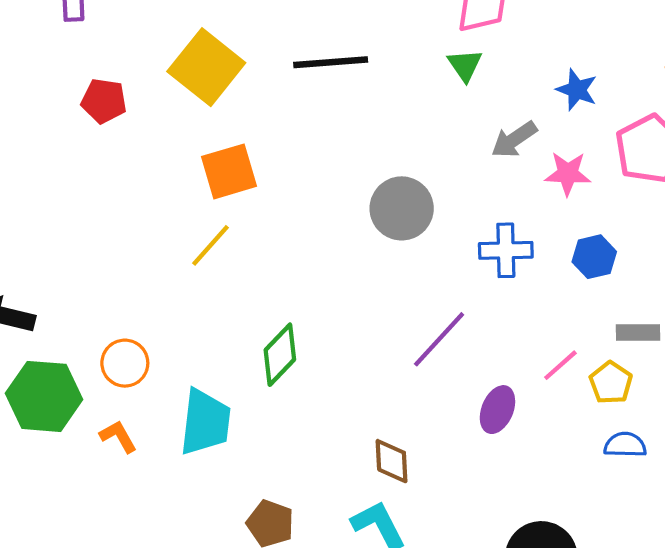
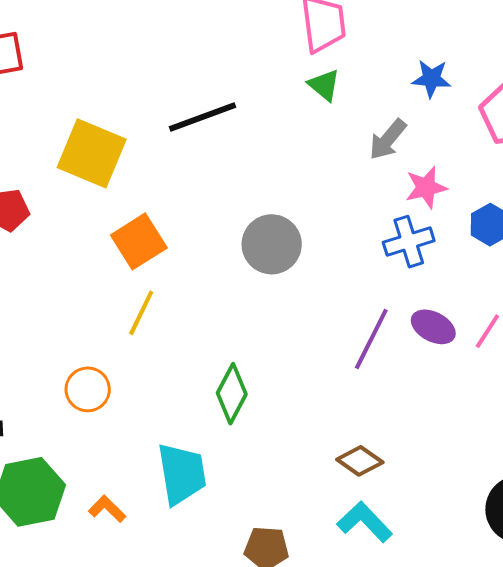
pink star: (568, 174) -> (426, 187), moved
gray circle: (402, 208) -> (272, 244), moved
orange circle: (125, 363) -> (88, 389), moved
purple ellipse: (497, 410) -> (433, 327), moved, turned -69
brown diamond: (392, 461) -> (360, 461), turned -36

